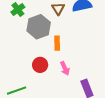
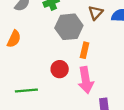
pink arrow: (65, 68) -> (86, 80), size x1.6

